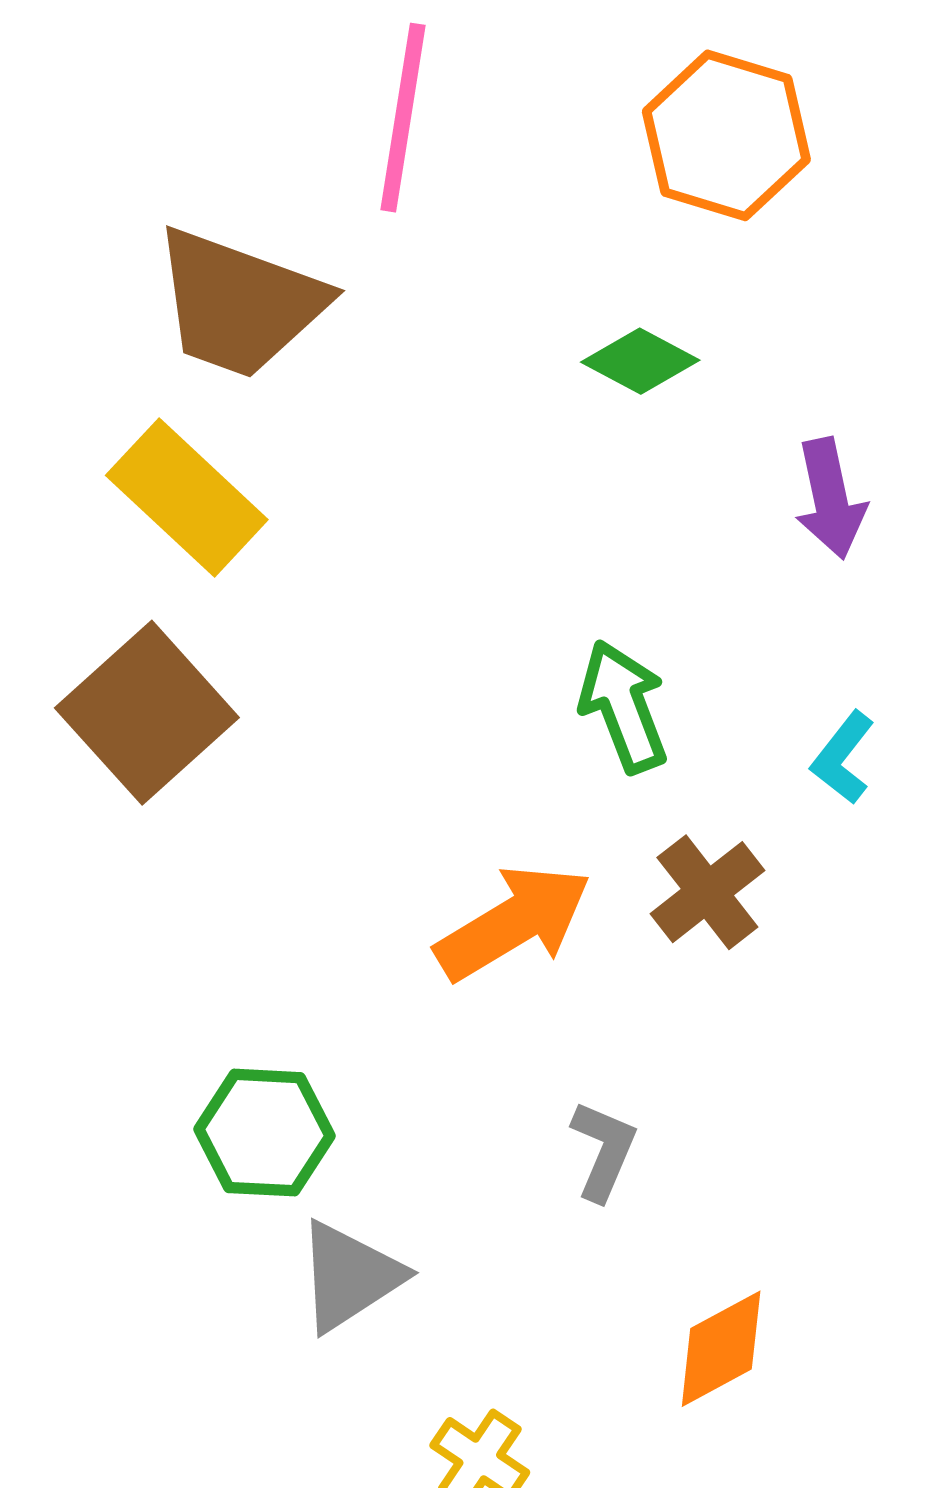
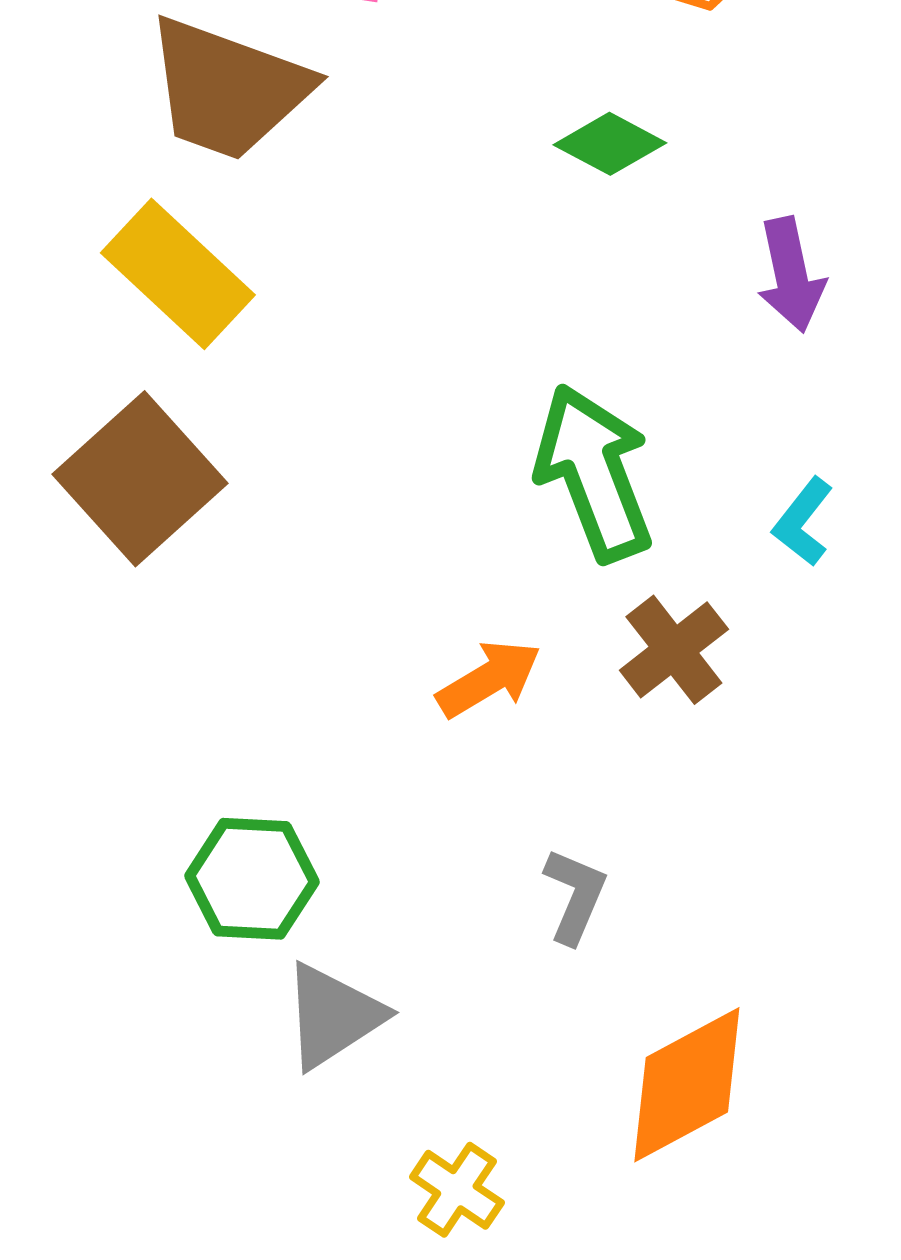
green arrow: (623, 706) -> (594, 473), size x1.4
orange arrow: (513, 923) -> (489, 679), size x0.7
orange diamond: (721, 1349) -> (687, 1085), size x1.4

